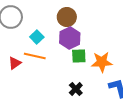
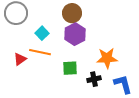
green square: (79, 56) -> (70, 68), moved
black cross: (76, 89) -> (94, 79), moved, turned 32

